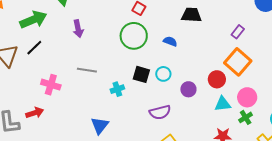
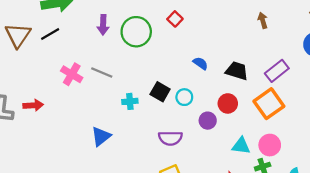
black trapezoid: (191, 15) -> (237, 71), moved
purple rectangle: (238, 32) -> (277, 71), size x1.5
green circle: (134, 36) -> (136, 32), moved
red circle: (217, 79) -> (228, 103), moved
pink cross: (51, 85) -> (72, 74), moved

